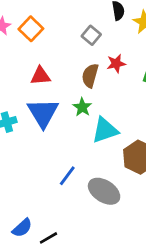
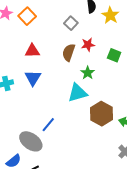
green star: (82, 107) -> (88, 73), moved
blue triangle: (43, 113) -> (33, 78), size x0.7
gray ellipse: (104, 191) -> (31, 141), moved

